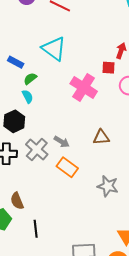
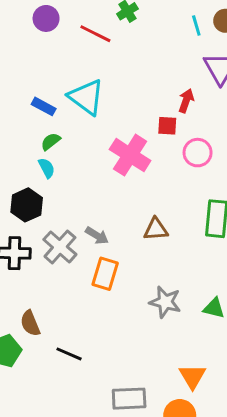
blue rectangle: (16, 62) -> (44, 106), moved
orange rectangle: (67, 167) -> (105, 274), turned 70
black line: (36, 229) -> (69, 354), moved, turned -60

